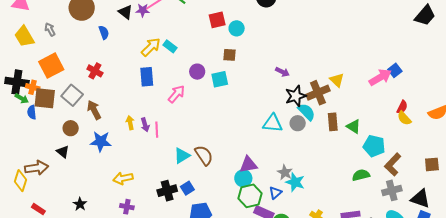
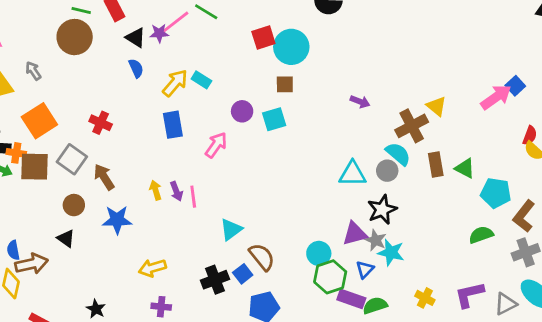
cyan circle: (237, 28) -> (291, 47), size x1.6
blue semicircle: (104, 32) -> (136, 68), moved
black star: (296, 96) -> (382, 210), moved
blue semicircle: (32, 112) -> (13, 250), moved
brown semicircle: (204, 155) -> (262, 257), moved
purple triangle: (248, 165) -> (355, 234), moved

